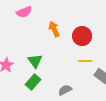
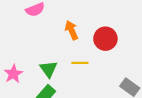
yellow line: (85, 61) -> (80, 63), moved

